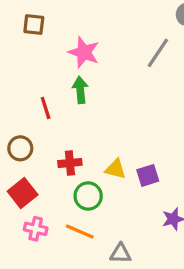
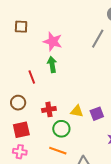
red square: (23, 193) -> (21, 130), turned 30
pink cross: (36, 229) -> (20, 152), moved

